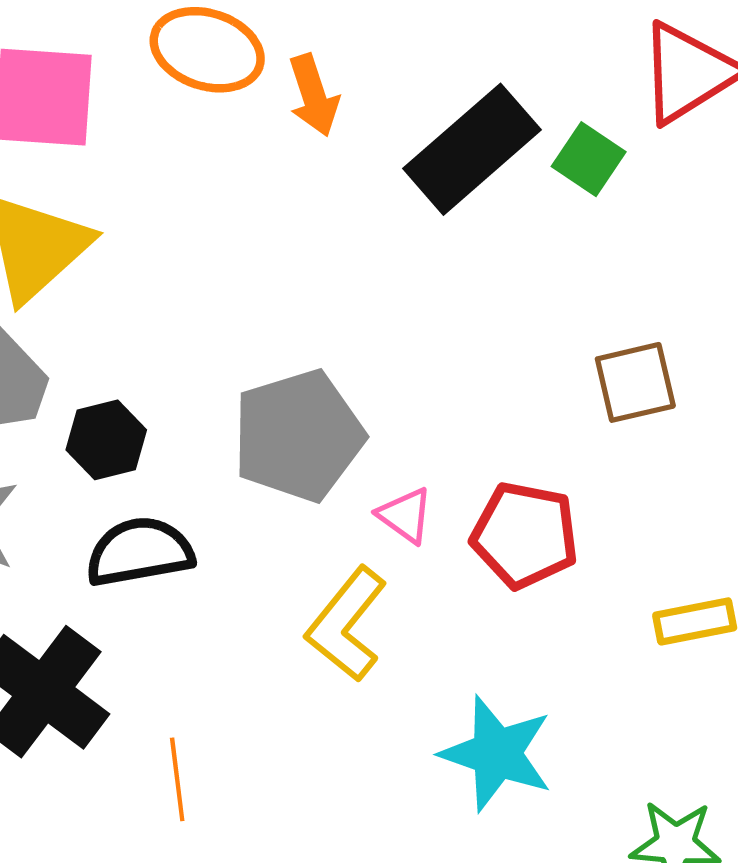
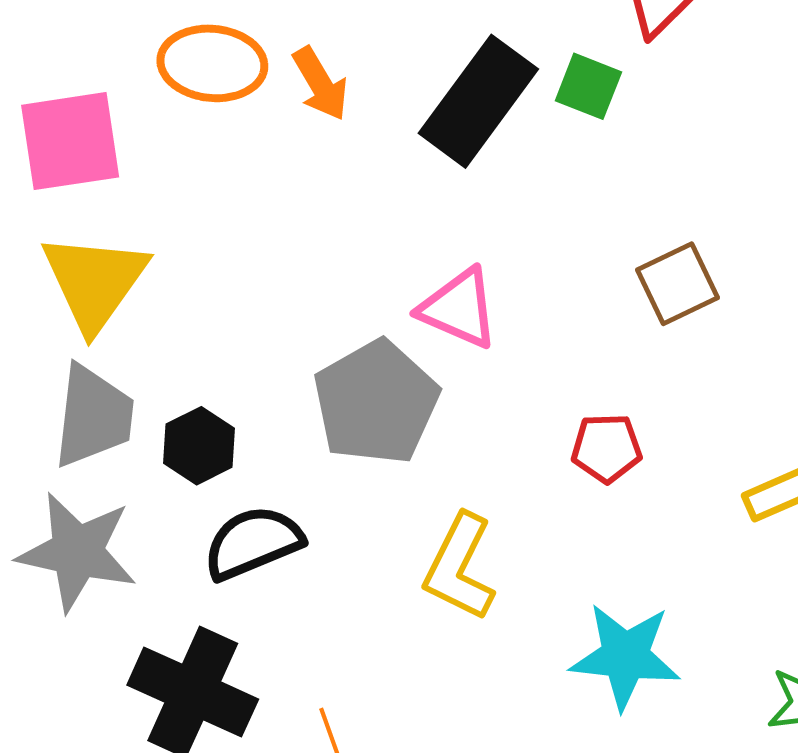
pink triangle: (405, 515) -> (459, 308), moved, size x1.5
red pentagon: (525, 535) -> (606, 448), size x0.7

